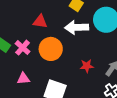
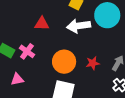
orange circle: (51, 49) -> (64, 62), moved
pink triangle: (23, 79) -> (17, 79), moved

